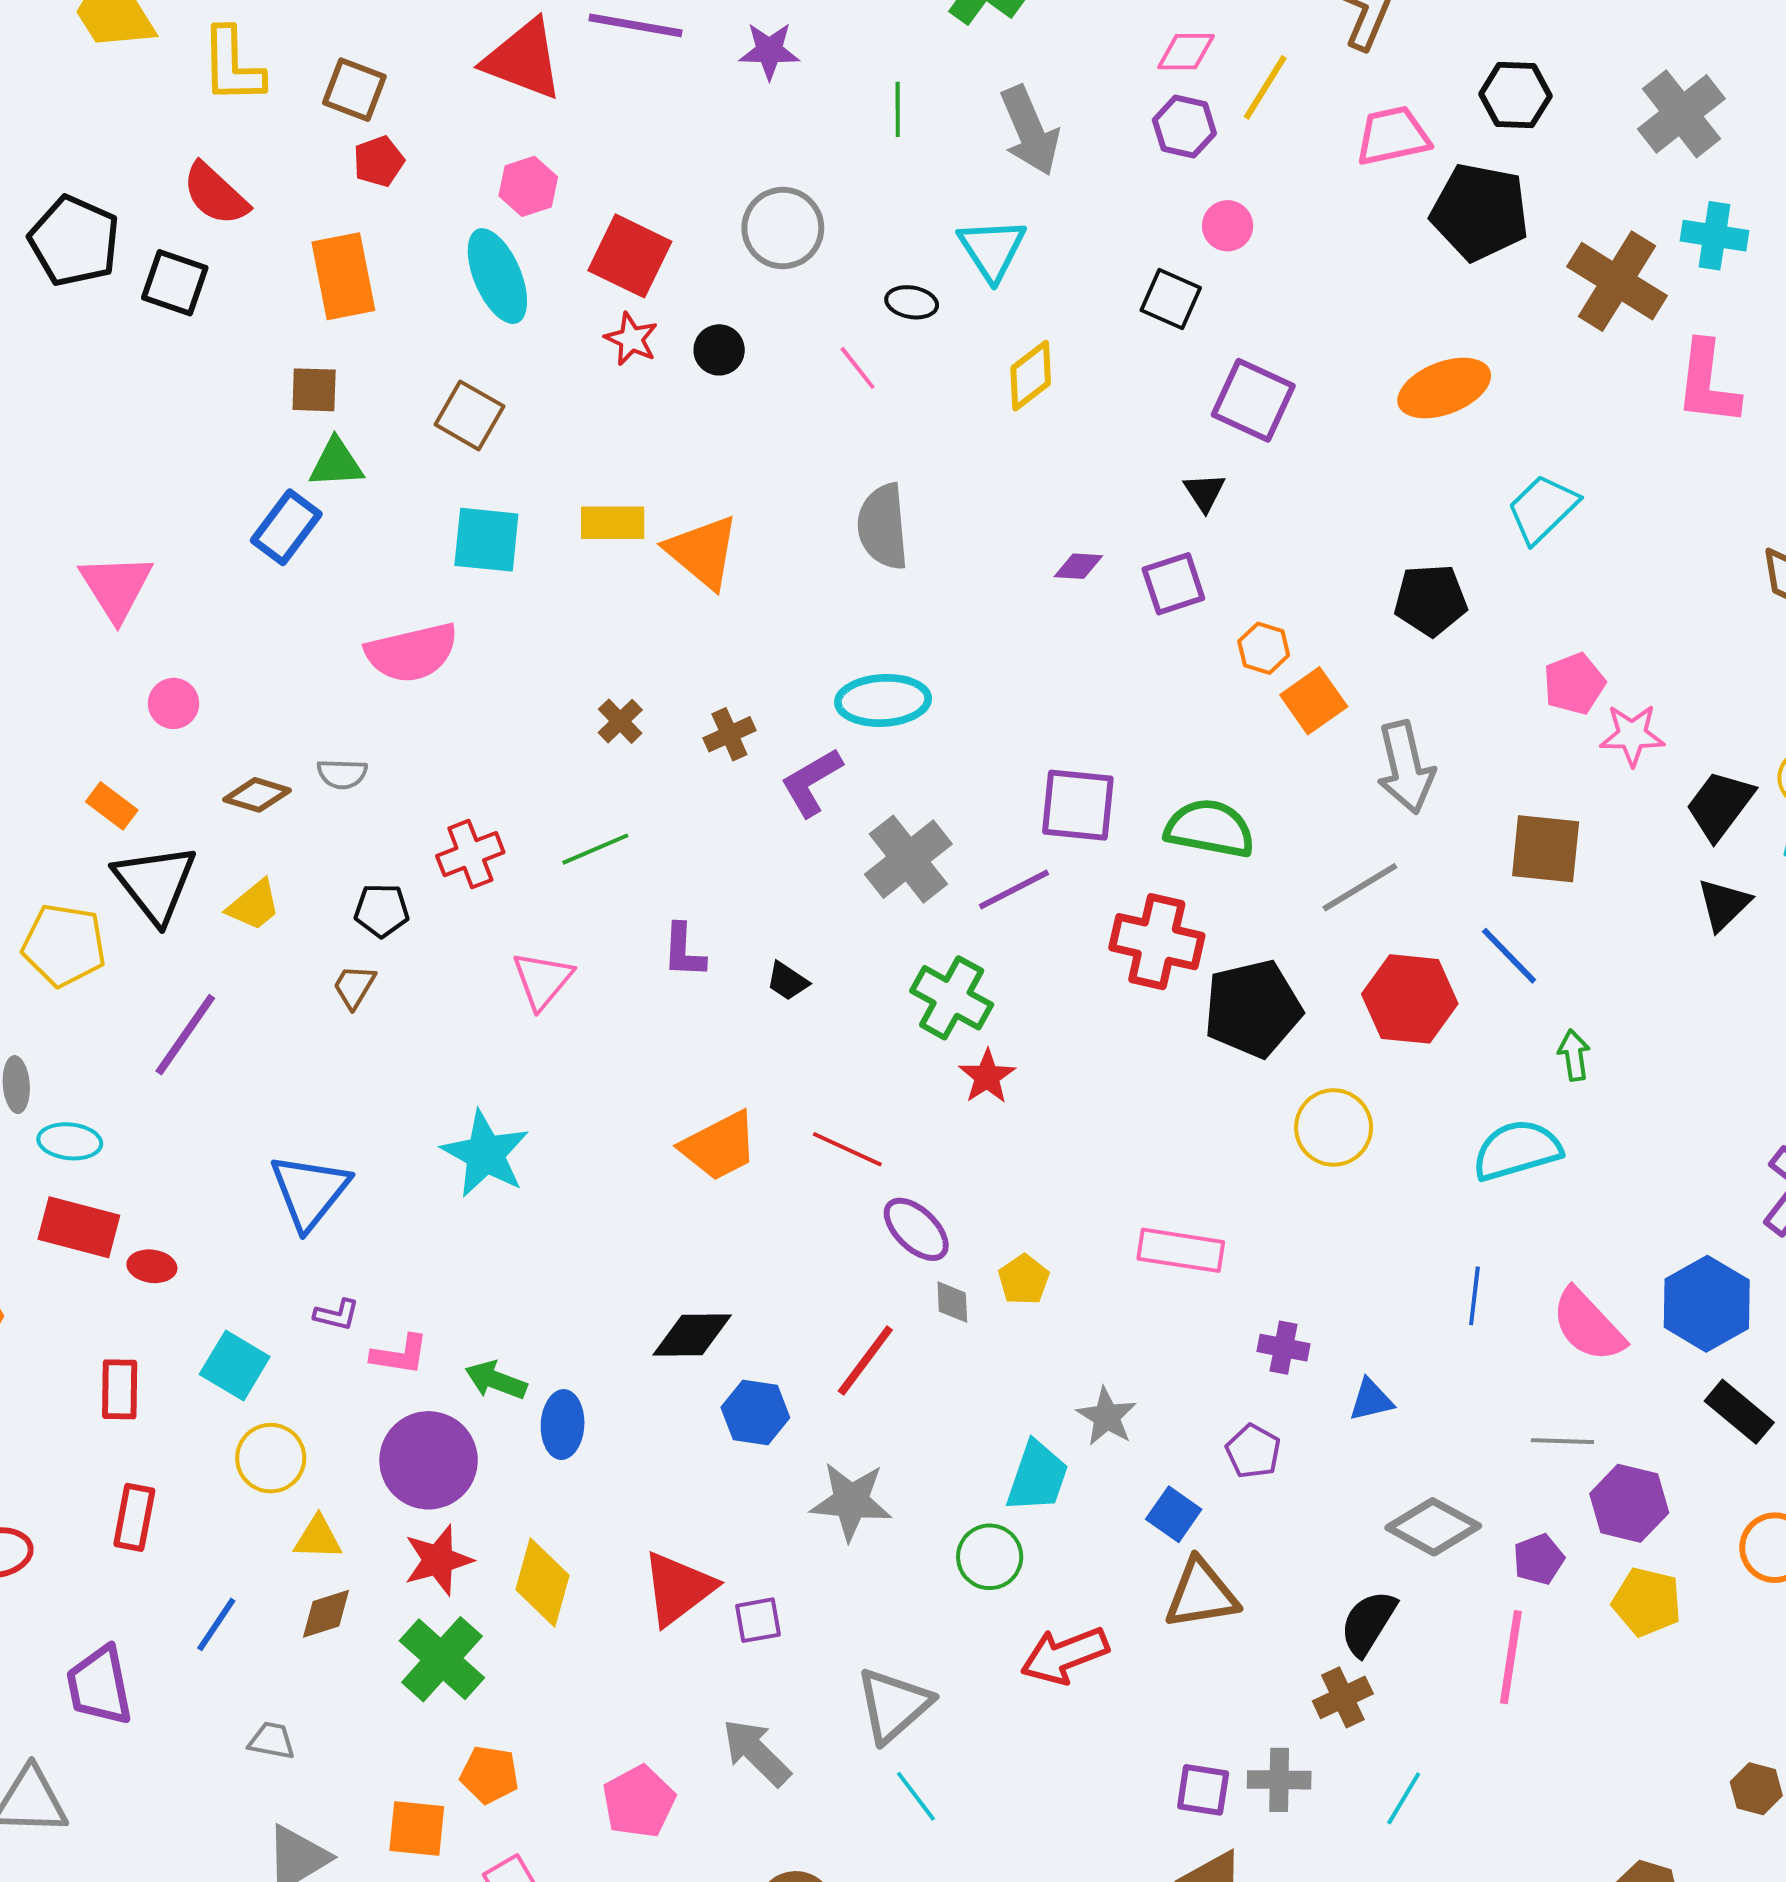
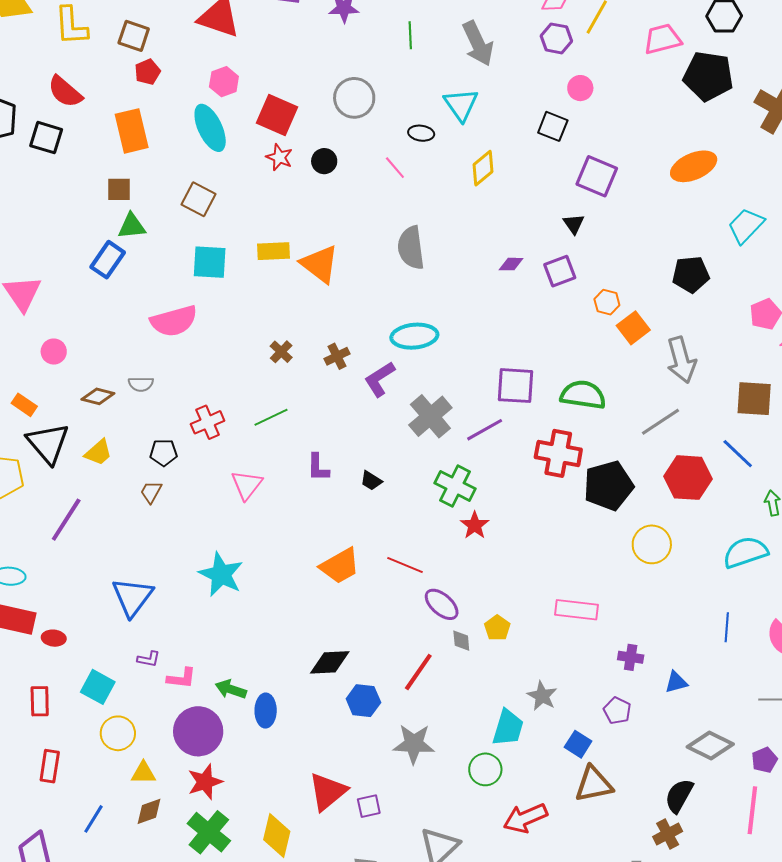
yellow diamond: (543, 1583) -> (277, 835), moved

